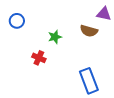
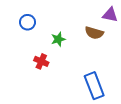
blue circle: (17, 21) -> (28, 22), moved

